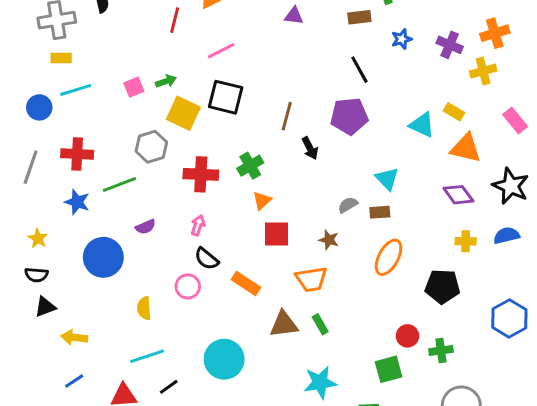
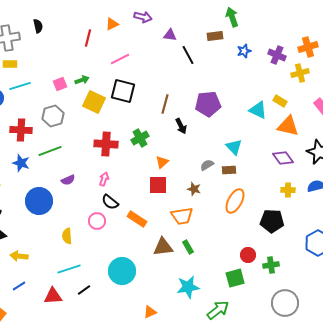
black line: (359, 70) -> (188, 55), moved
gray hexagon: (151, 147) -> (53, 116), moved
orange triangle: (262, 201) -> (162, 162), moved

